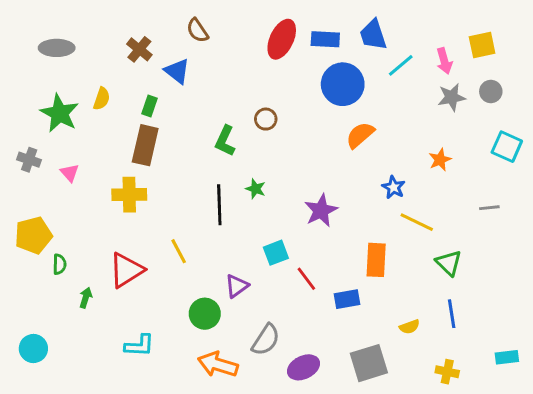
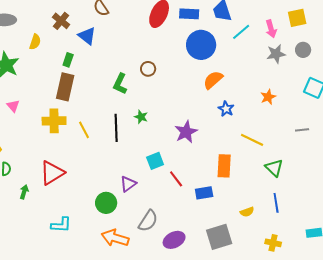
yellow semicircle: (102, 99) -> (35, 42), moved
blue star: (394, 187) -> (226, 109), moved
yellow line: (179, 251) -> (84, 130), moved

